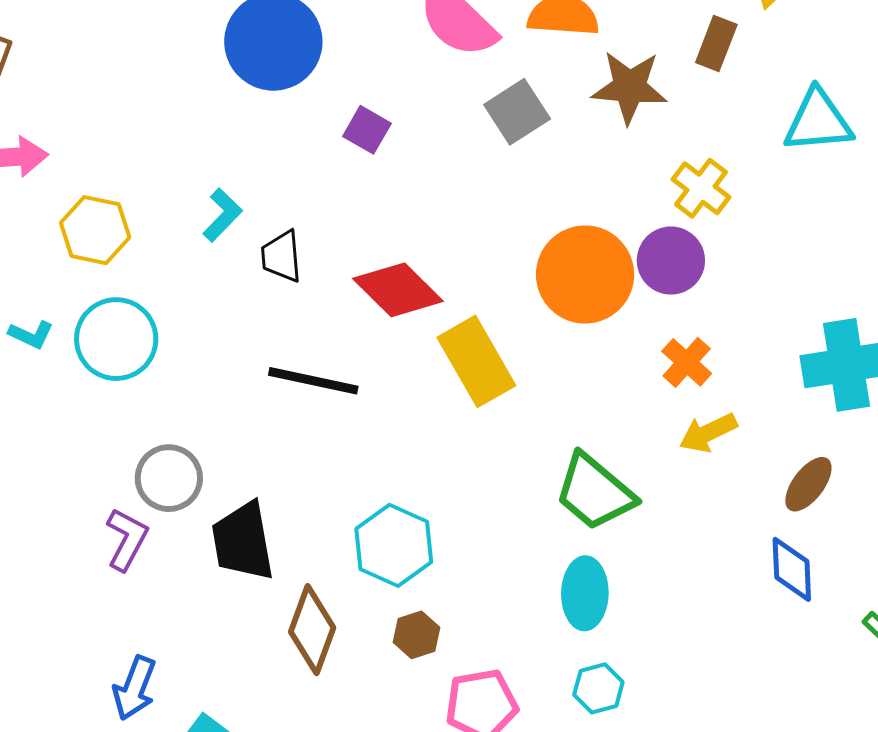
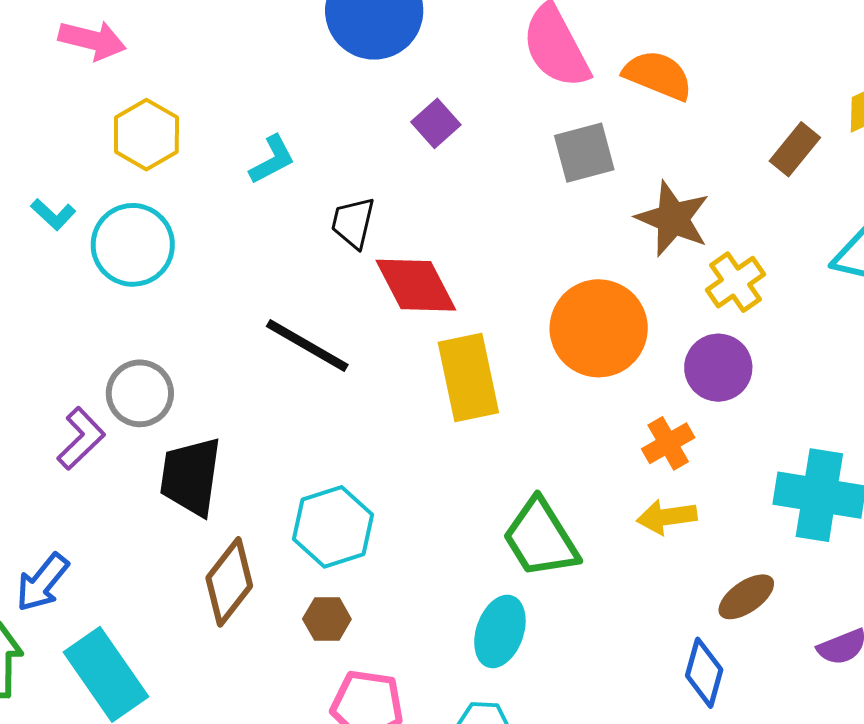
brown star: (629, 87) -> (673, 219), moved
black trapezoid: (281, 256) -> (353, 223), moved
purple circle: (671, 261) -> (718, 368), moved

